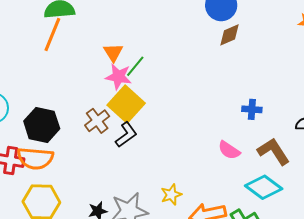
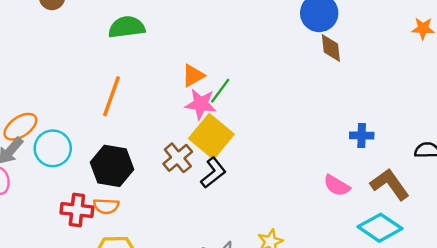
orange line: (52, 35) -> (112, 96), moved
brown diamond: (230, 35) -> (331, 48), turned -70
orange triangle: (113, 52) -> (193, 76), turned 35
orange semicircle: (35, 158) -> (106, 206), size x0.6

